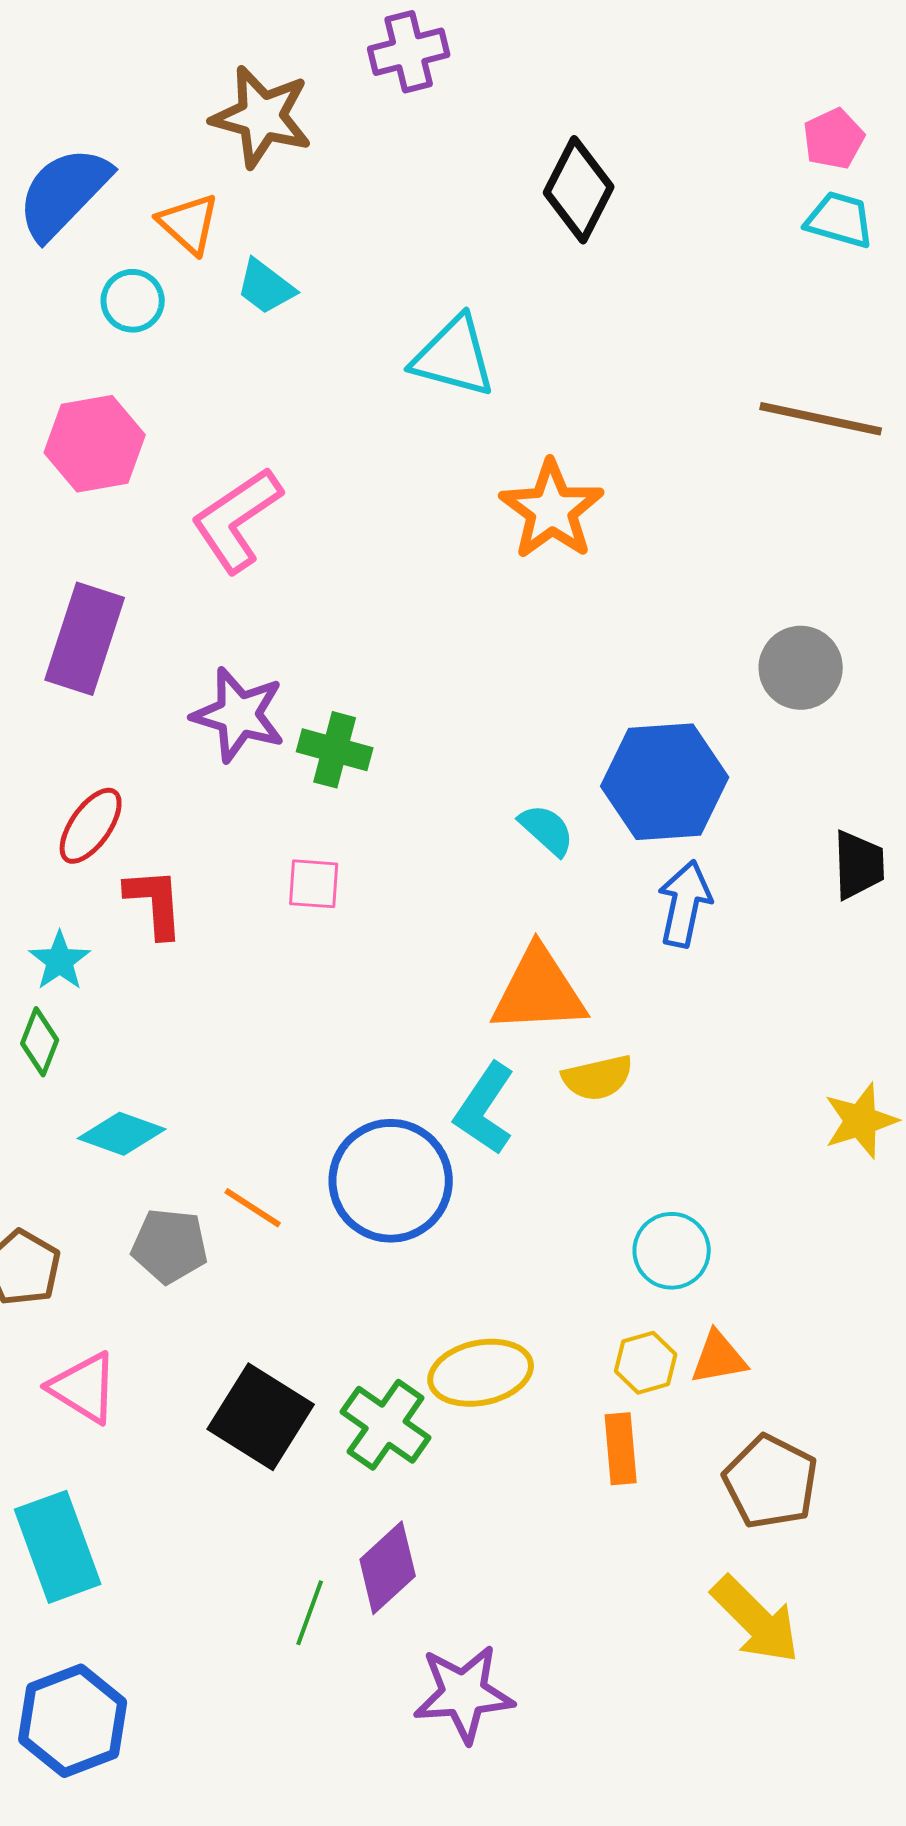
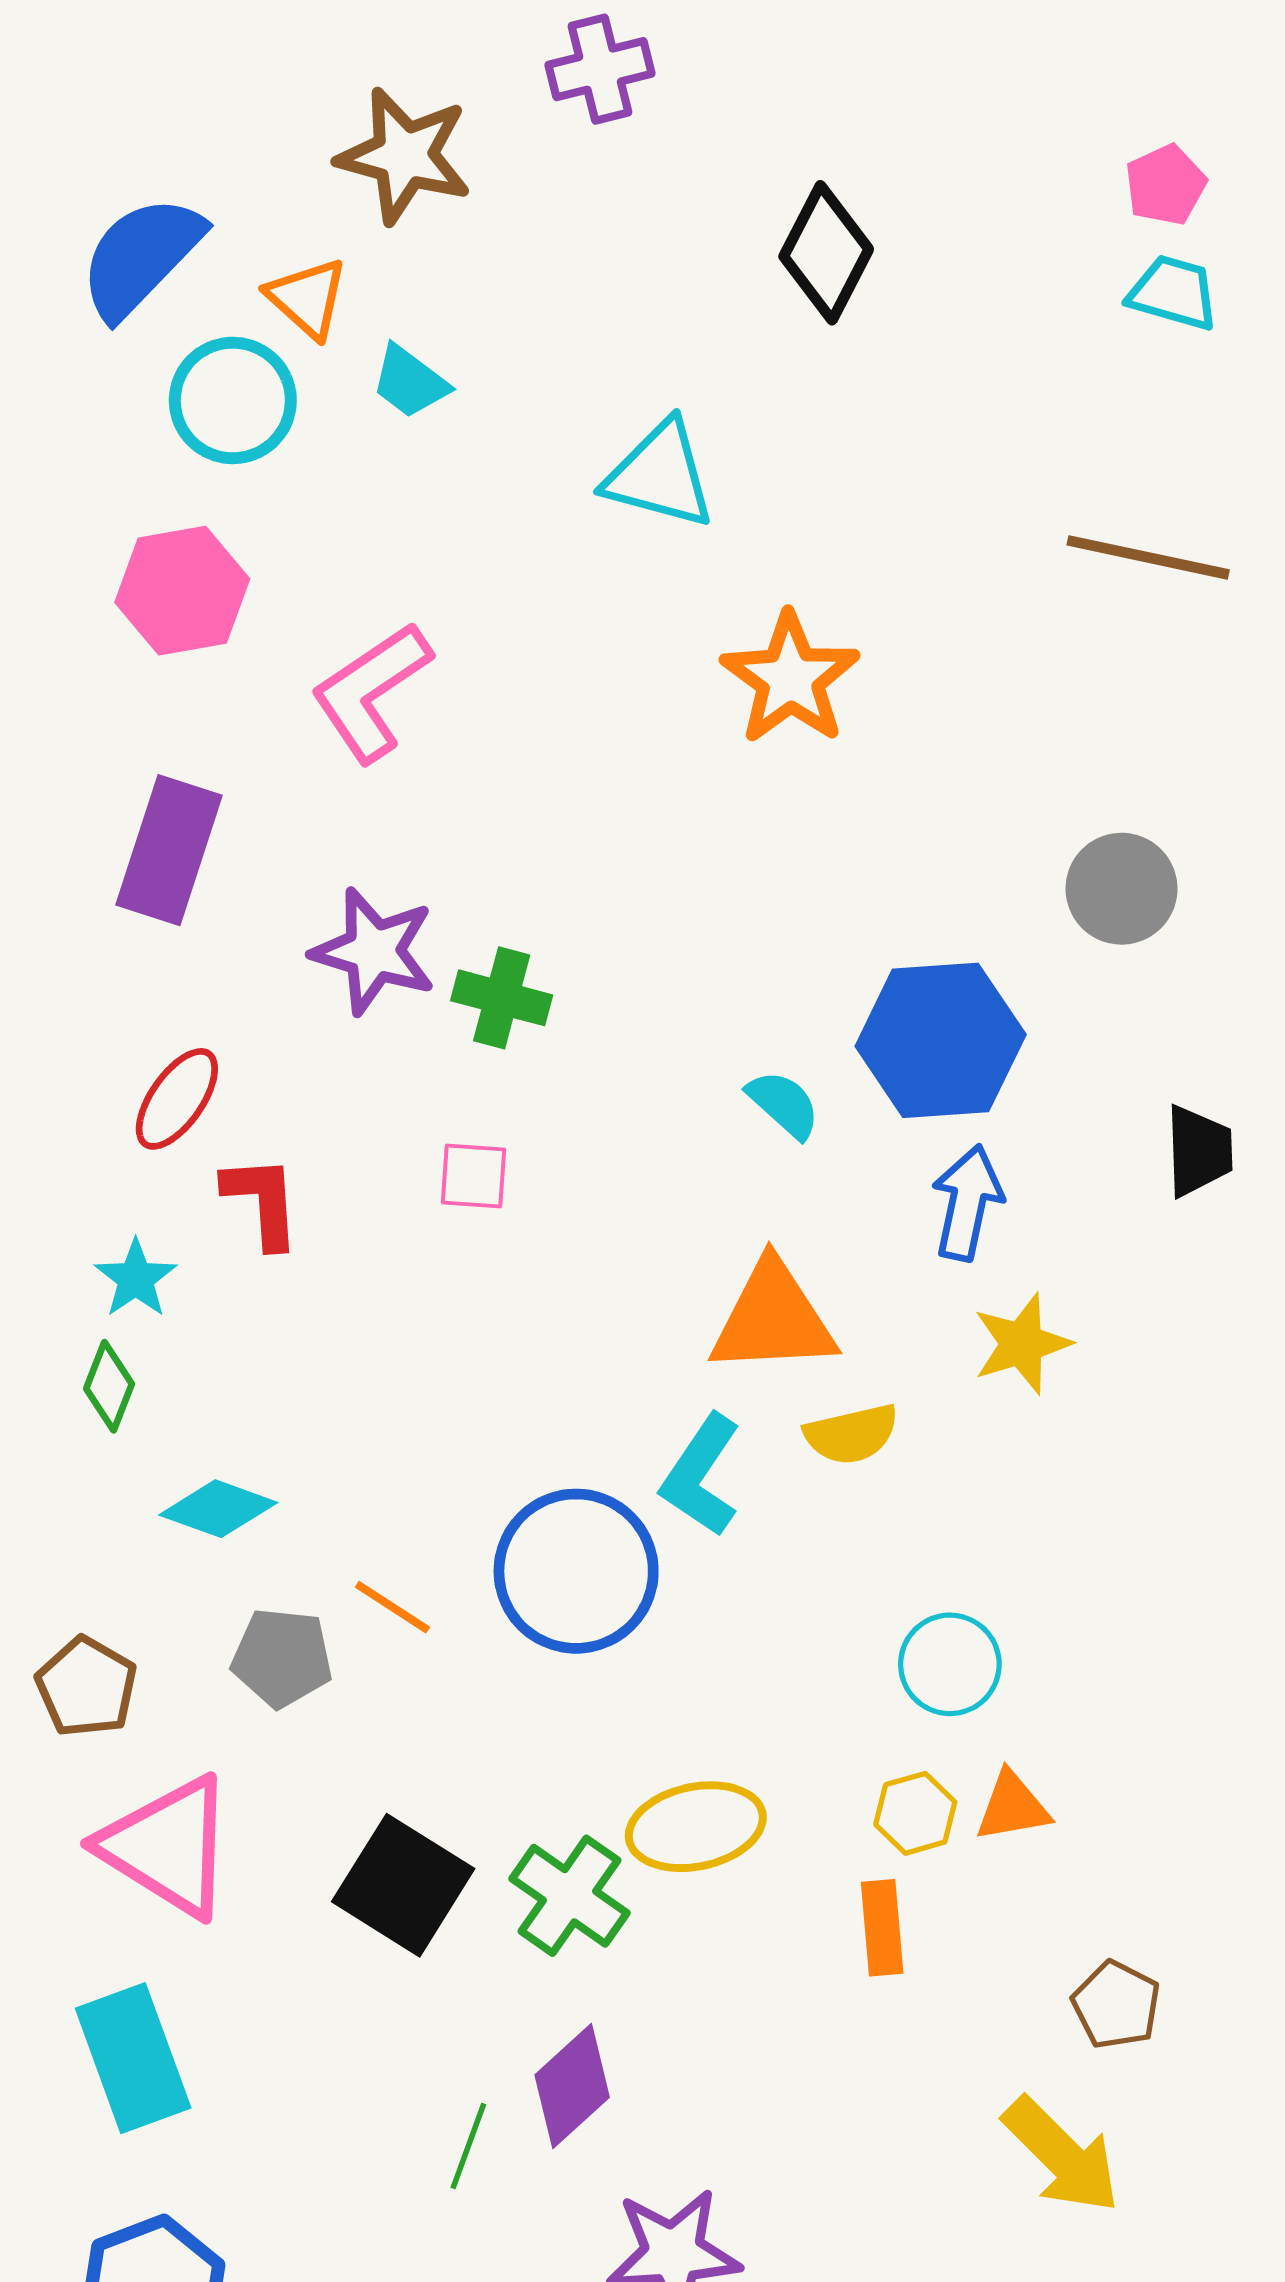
cyan circle: (133, 301) -> (233, 400), size x1.5
yellow star: (861, 1121) -> (1022, 1344), moved
pink triangle: (84, 1388) -> (168, 1847), size x1.5
brown pentagon: (771, 1482) -> (1116, 2005), moved, size x0.7

